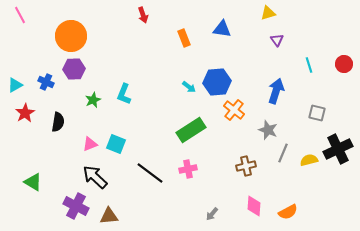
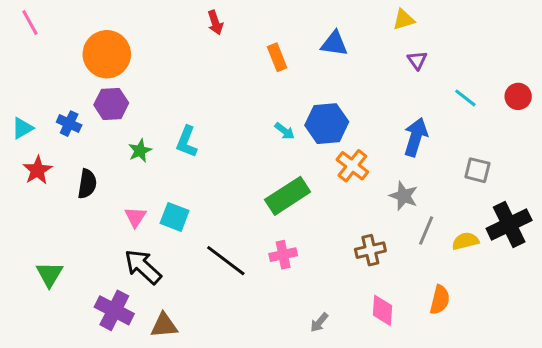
cyan line: (309, 65) -> (465, 98), turned -35
pink triangle: (90, 144) -> (135, 217), turned -35
green triangle: (33, 182) -> (50, 274), turned 30
orange semicircle: (288, 212) -> (440, 300), moved, turned -48

